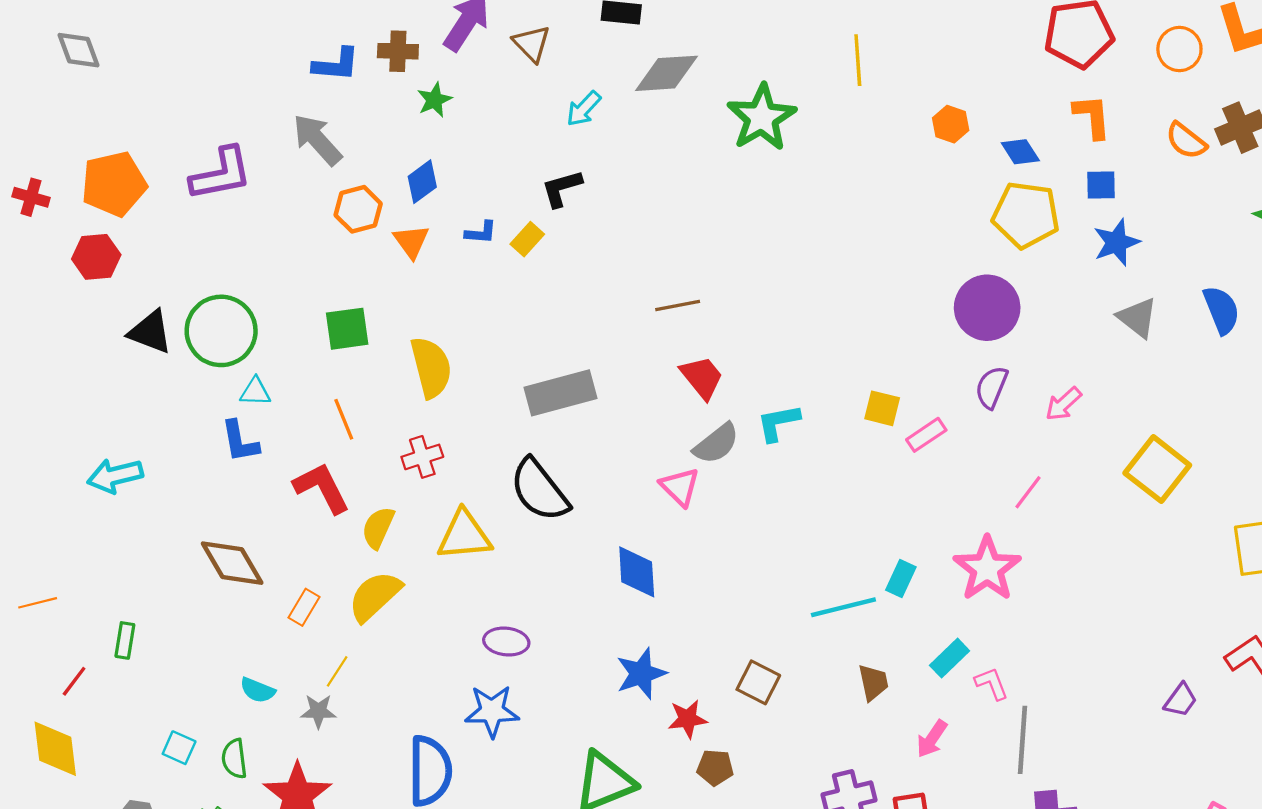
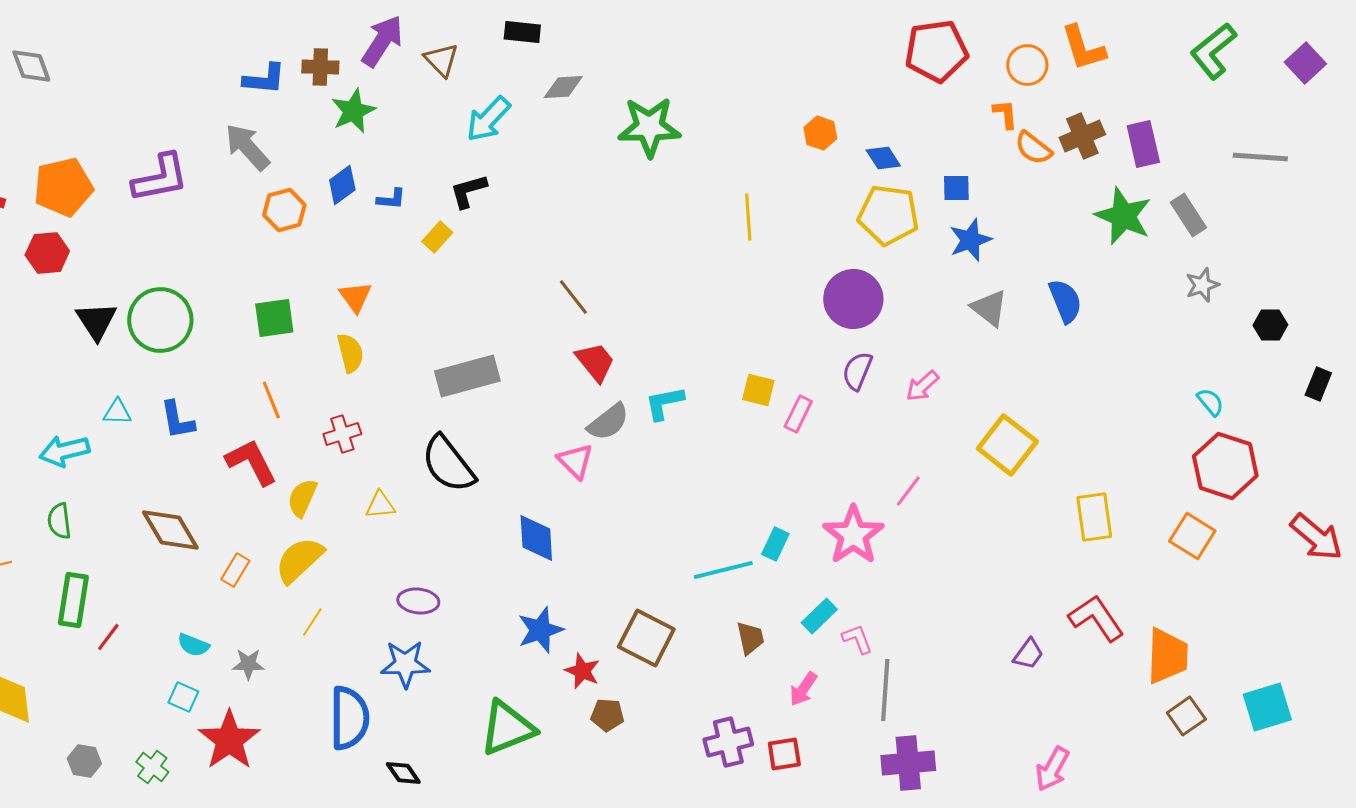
yellow line: (858, 60) -> (748, 217), moved
gray diamond: (667, 73) -> (563, 87), size x0.7
green star: (434, 100) -> (353, 111), size x1.4
cyan arrow: (584, 109) -> (488, 119), size x1.4
orange L-shape: (1092, 116) -> (1005, 114), moved, size x0.7
green star: (762, 118) -> (649, 127), turned 30
blue L-shape: (481, 233) -> (391, 199), moved
orange triangle: (411, 241) -> (355, 297), moved
brown line: (678, 305) -> (573, 297), turned 63
black triangle: (150, 332) -> (96, 321), turned 36
yellow semicircle: (431, 367) -> (350, 353), size x0.7
cyan triangle: (255, 392) -> (117, 412), moved
pink rectangle: (926, 435) -> (798, 414), turned -30
pink line: (1028, 492) -> (908, 491), moved
yellow triangle: (464, 535) -> (380, 505), size x0.6
green rectangle: (125, 640) -> (73, 600), size x1.6
yellow line: (337, 671) -> (312, 622), moved
red line: (74, 681) -> (108, 637), moved
brown square: (758, 682) -> (646, 638), size x1.4
red star: (688, 719) -> (582, 671), turned 30
cyan square: (179, 748) -> (183, 697), moved
green semicircle: (234, 759) -> (59, 521), moved

